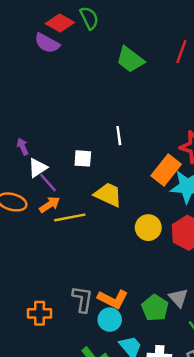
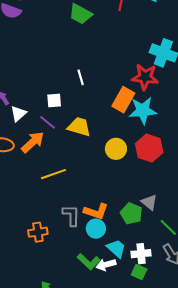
purple line: (48, 183) -> (48, 122), moved
orange arrow: (50, 205) -> (33, 142), size x1.4
yellow line: (70, 217) -> (53, 174), moved

